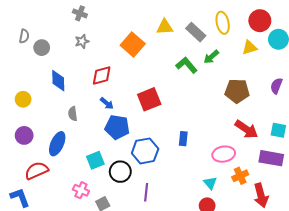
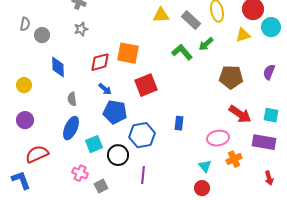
orange square: (133, 44) -> (128, 53), moved, turned -30
blue ellipse: (57, 144) -> (71, 128), moved
red arrow: (261, 195) -> (269, 178), moved, size x0.6

